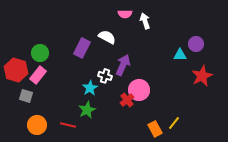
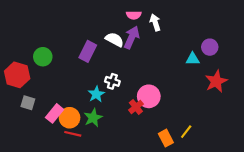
purple arrow: (123, 65) -> (132, 37), moved
pink rectangle: (38, 75) -> (55, 113), moved
orange circle: (37, 125) -> (70, 118), moved

